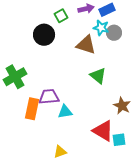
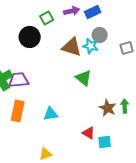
cyan star: (101, 28) -> (91, 46), moved
purple trapezoid: (49, 97) -> (19, 80), moved
red triangle: (103, 131) -> (89, 133), size x0.6

